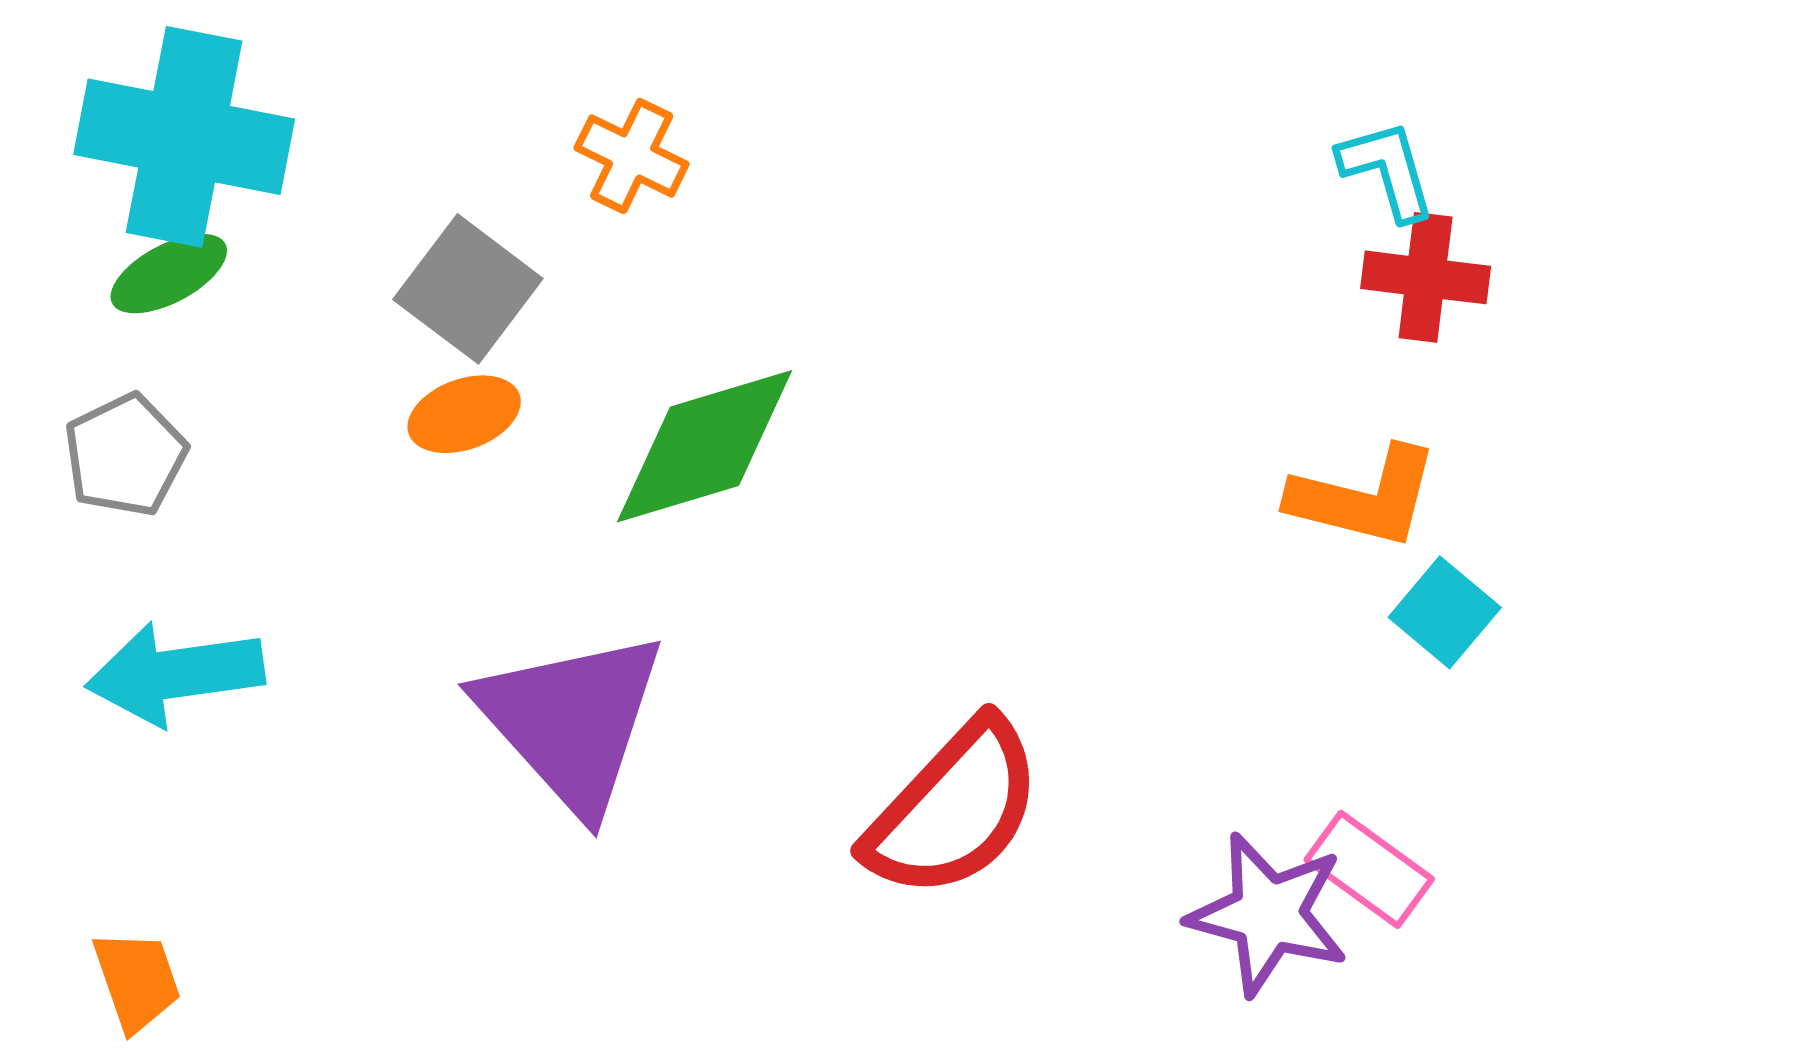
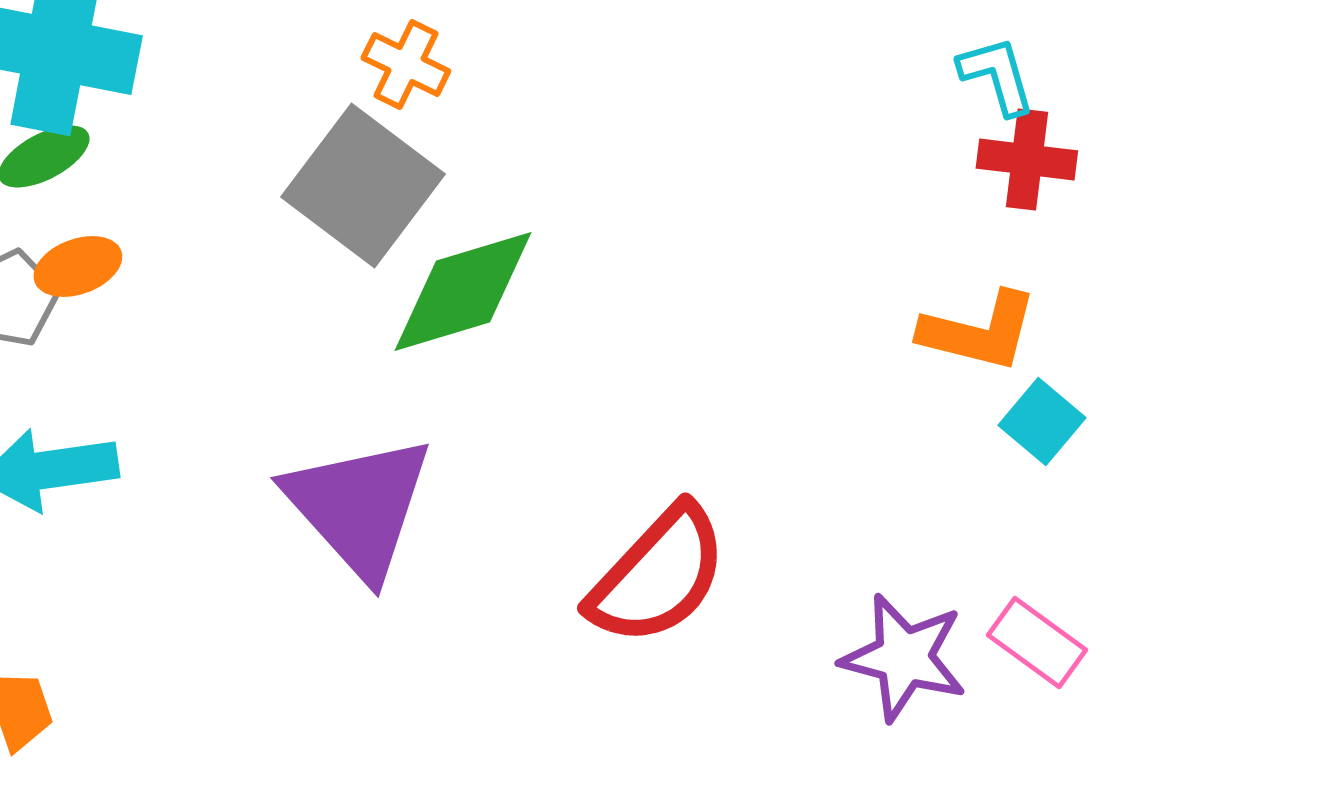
gray square: (468, 289) -> (363, 186), moved, size x1.4
orange ellipse: (464, 414) -> (78, 266), moved
pink rectangle: (1369, 869) -> (1037, 642), moved

